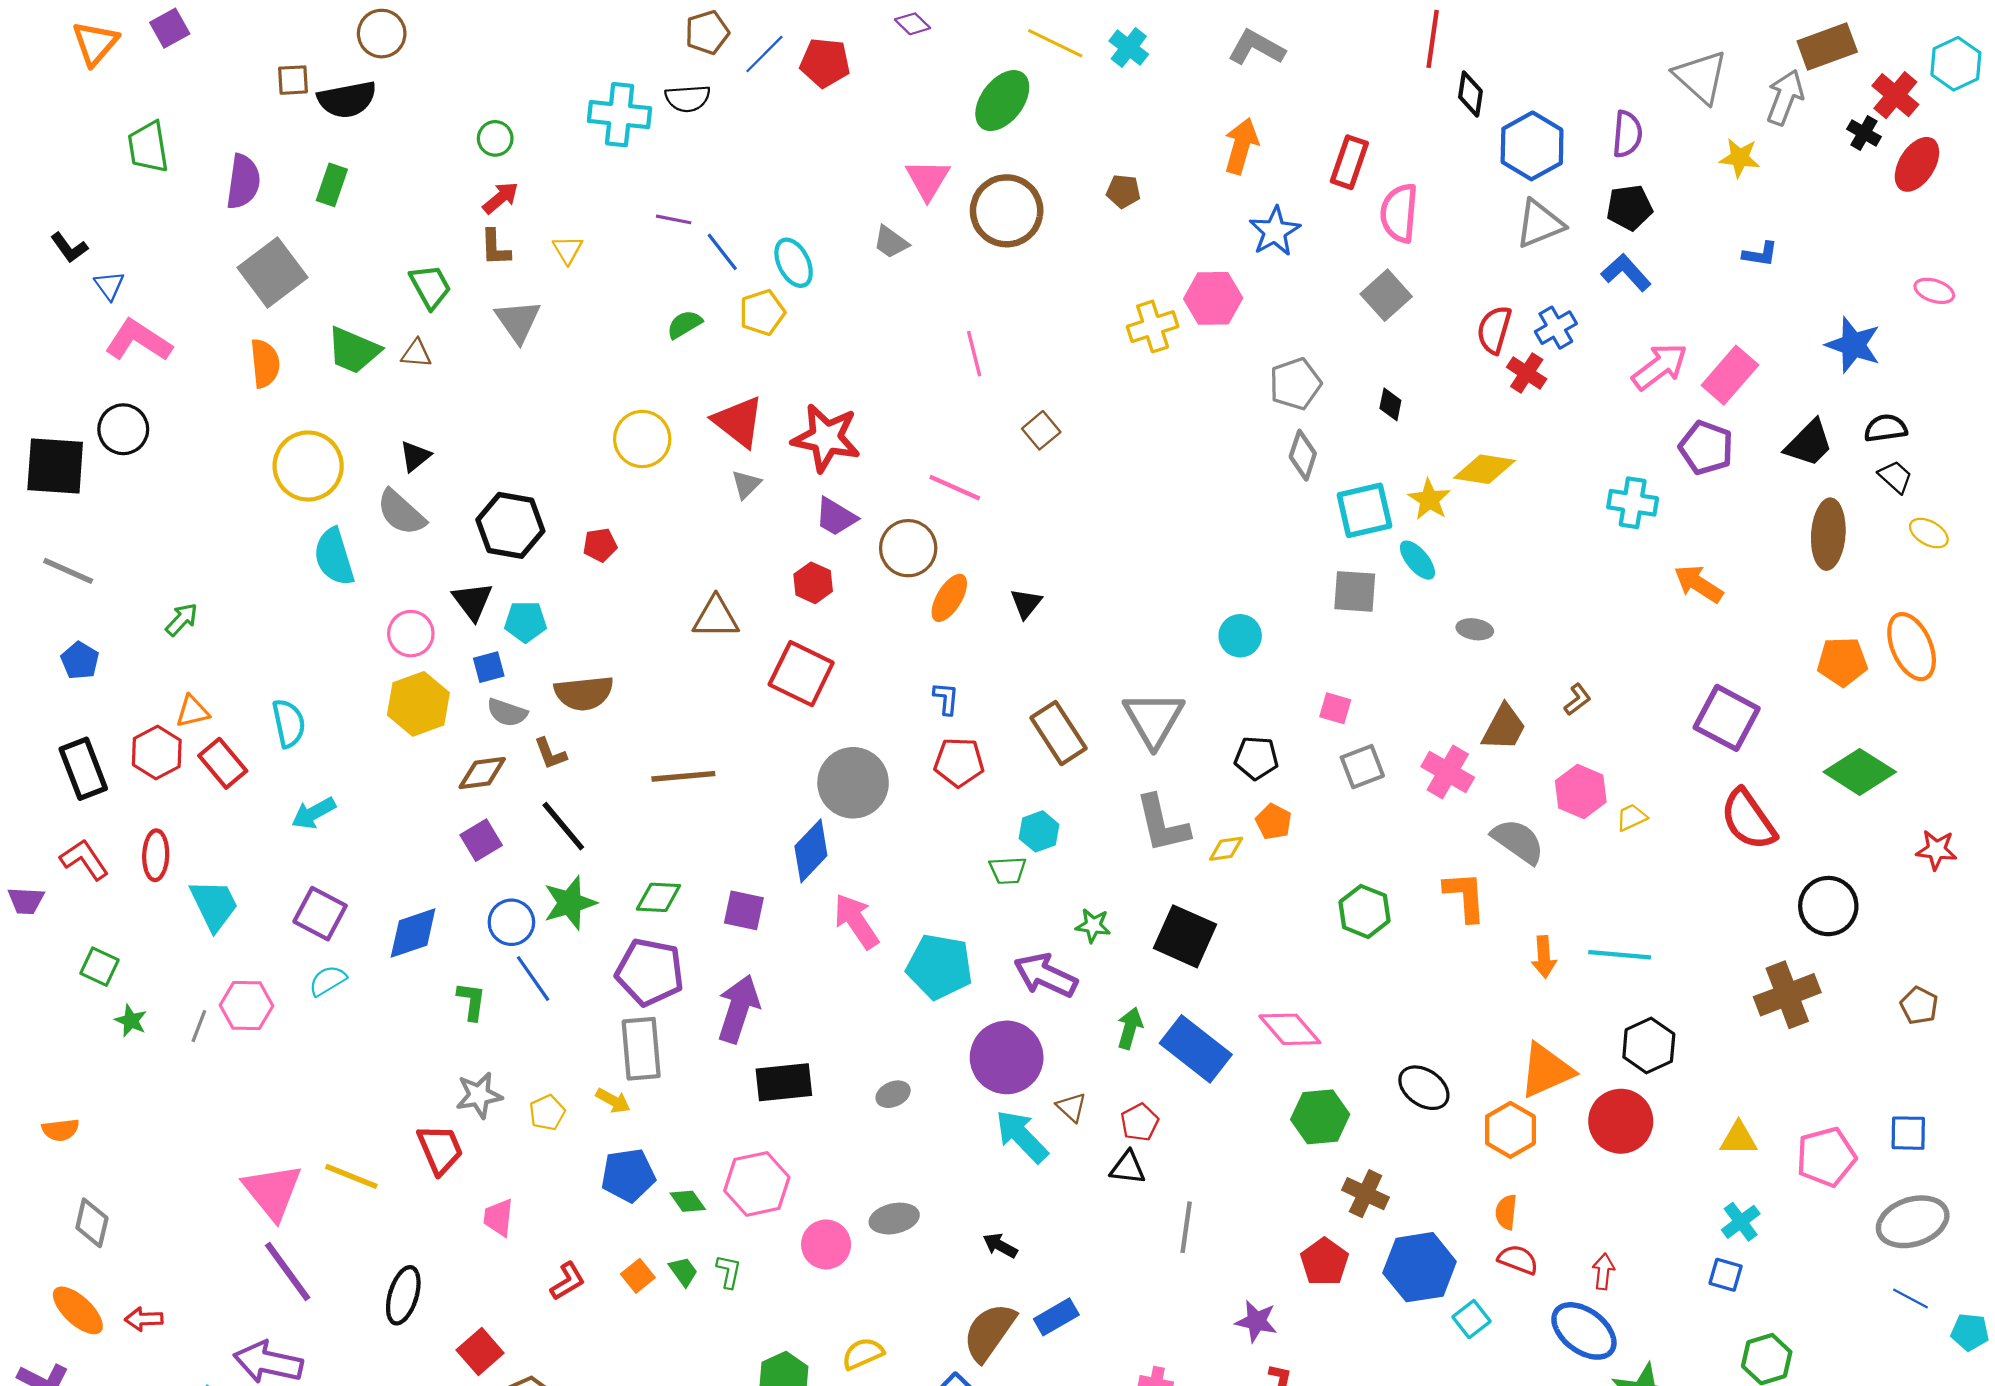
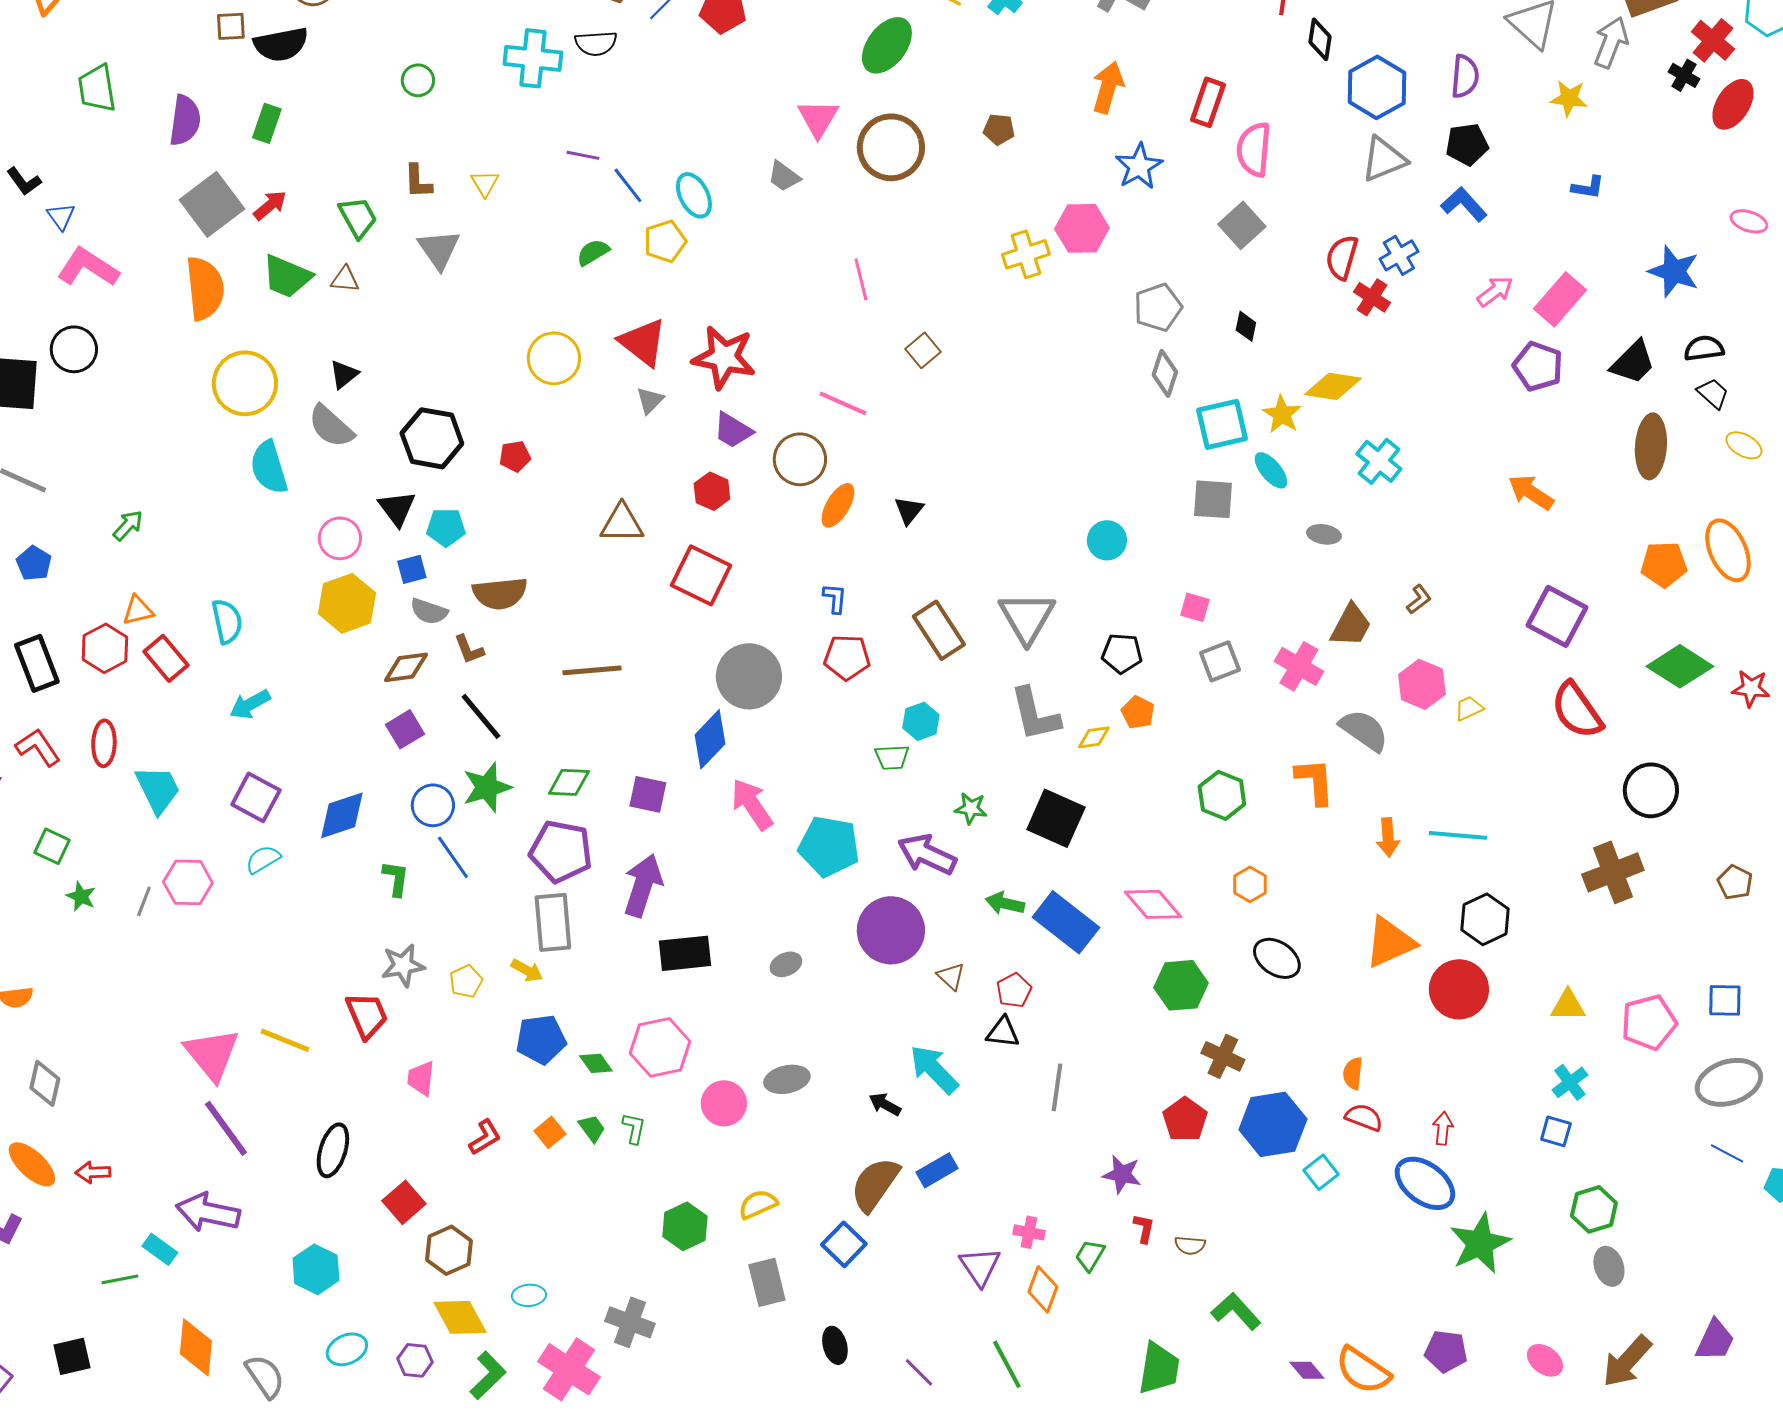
red arrow: (501, 198) -> (270, 205), moved
orange semicircle: (265, 363) -> (205, 288), size x1.4
pink arrow: (1660, 367) -> (1495, 291), size x0.7
cyan cross: (1633, 503) -> (1379, 461), moved, turned 30
red star: (1936, 850) -> (1751, 688), moved
green arrow: (1130, 1028) -> (1005, 903), turned -93
orange hexagon: (1510, 1130) -> (1250, 884), moved, size x0.7
cyan arrow: (1022, 1136) -> (934, 1069), moved

